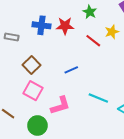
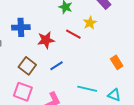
red star: (65, 26) -> (46, 40), moved
brown square: (31, 65) -> (27, 66), moved

